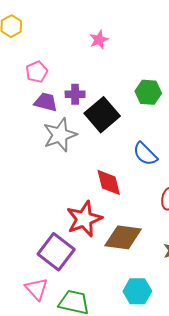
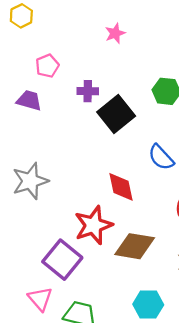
purple trapezoid: (46, 102) -> (29, 100), moved
gray star: (60, 135) -> (30, 181), moved

